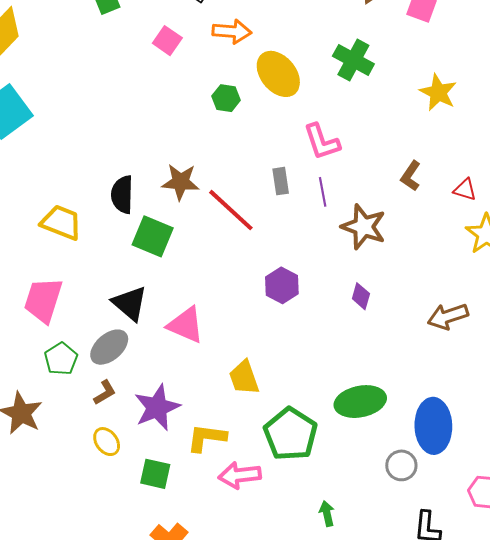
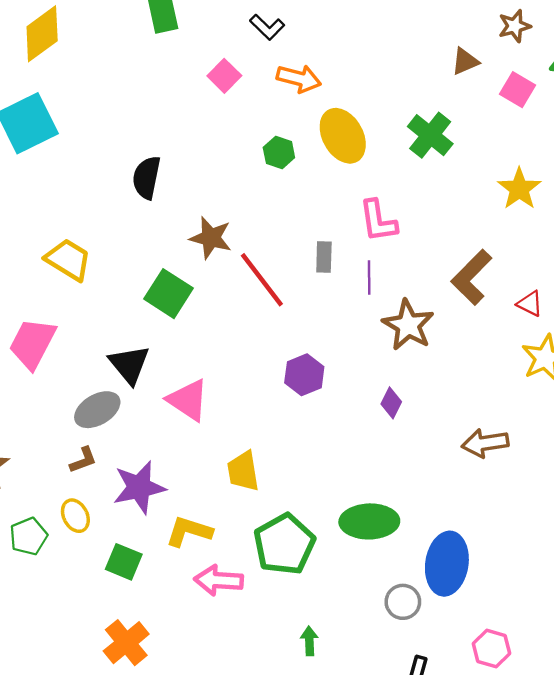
brown L-shape: (411, 176) -> (472, 277), size x1.6
black semicircle: (122, 195) -> (147, 177), moved
green pentagon: (61, 359) -> (28, 536), moved

